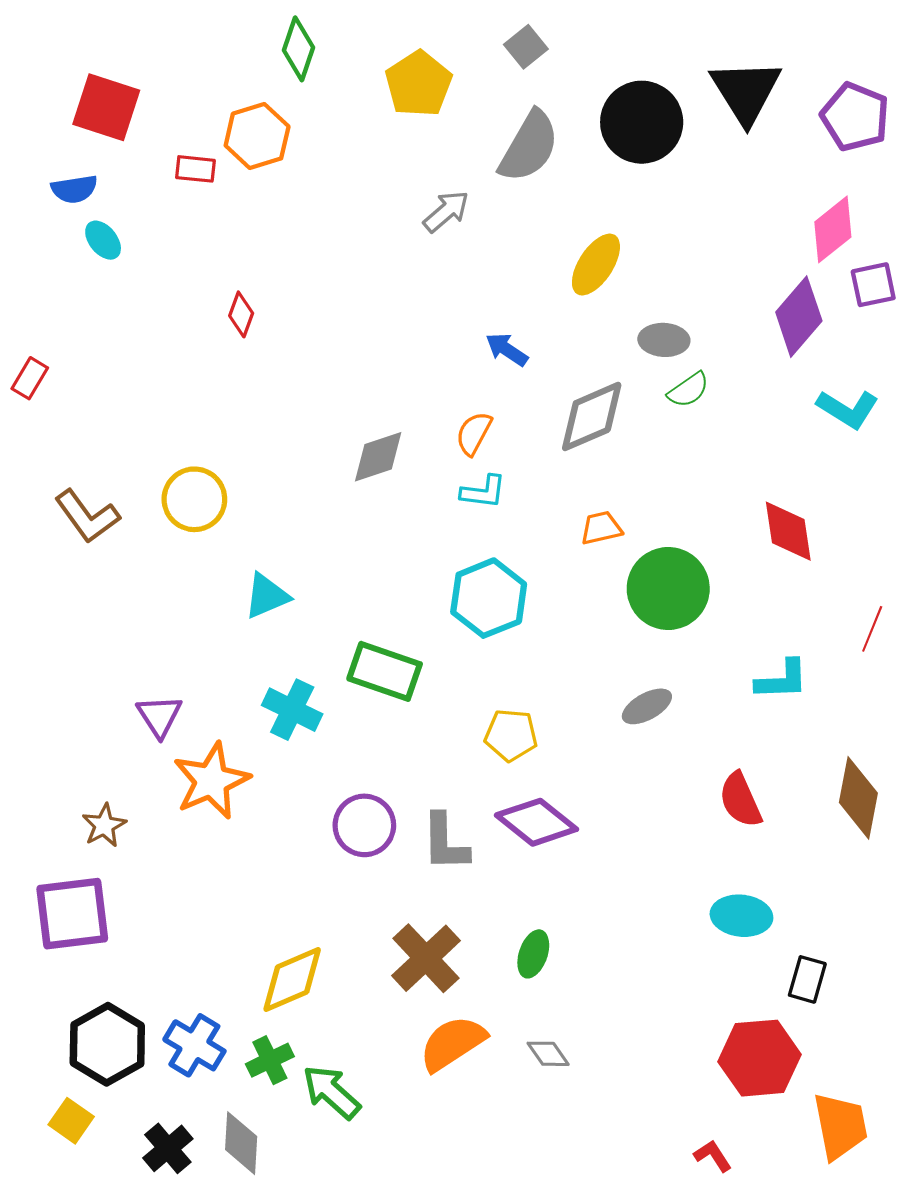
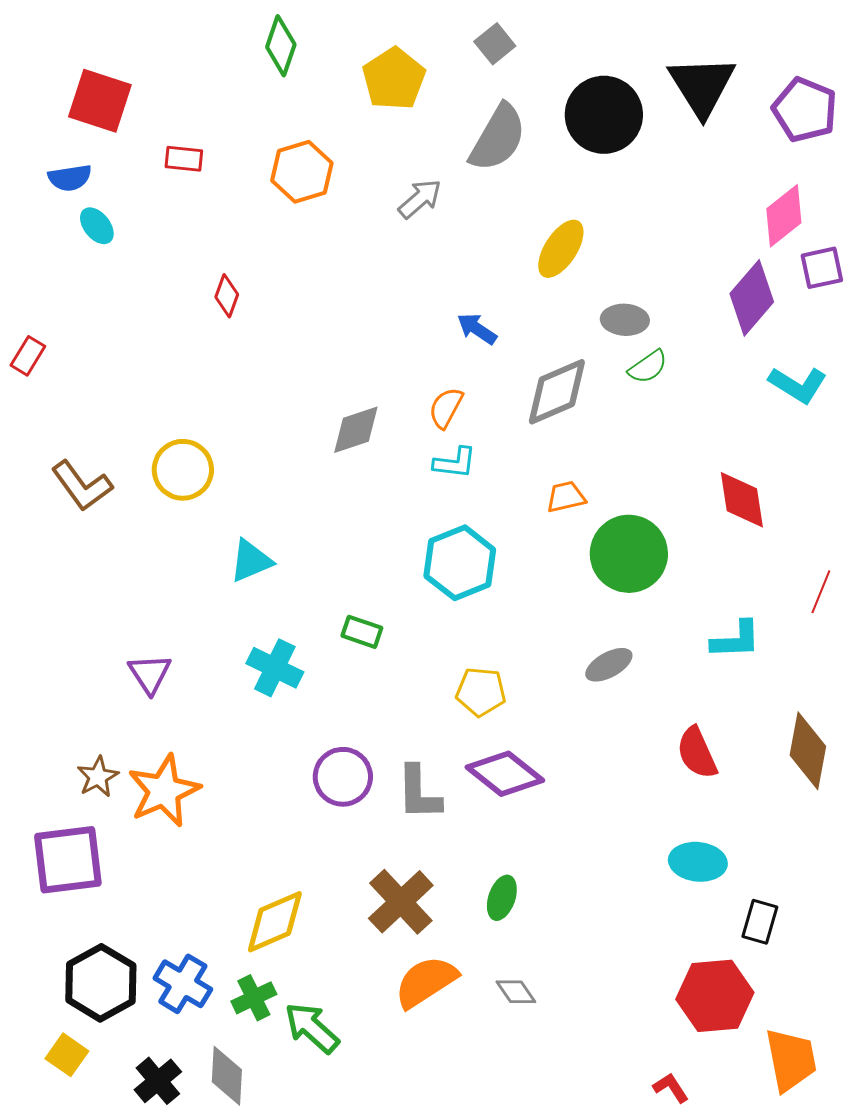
orange hexagon: (257, 136) -> (302, 172), moved
green rectangle: (385, 671) -> (362, 632), size x0.6
orange star: (211, 781) -> (164, 791), moved

